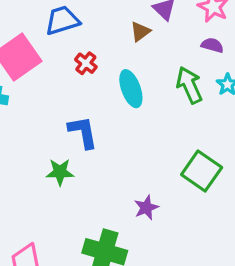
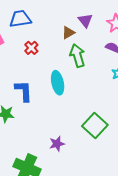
green arrow: (189, 85) -> (77, 56), moved
cyan ellipse: (131, 89) -> (58, 83), moved

